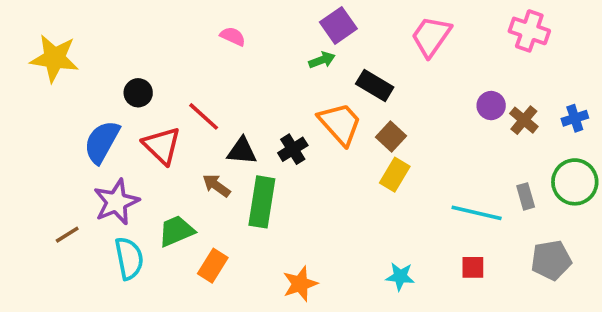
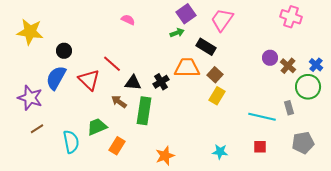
pink trapezoid: (431, 36) -> (222, 20), moved
black circle: (138, 93) -> (64, 51), moved
blue cross: (575, 118) -> (316, 65), turned -32
orange trapezoid: (340, 124) -> (187, 68), turned -48
green circle: (575, 182) -> (308, 87), moved
purple star: (116, 202) -> (30, 98), moved, turned -30

